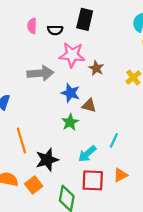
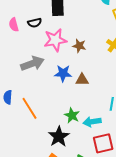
green star: (70, 122) -> (72, 115), moved
orange line: (21, 141) -> (30, 108), moved
cyan arrow: (87, 154) -> (92, 122), turned 48

